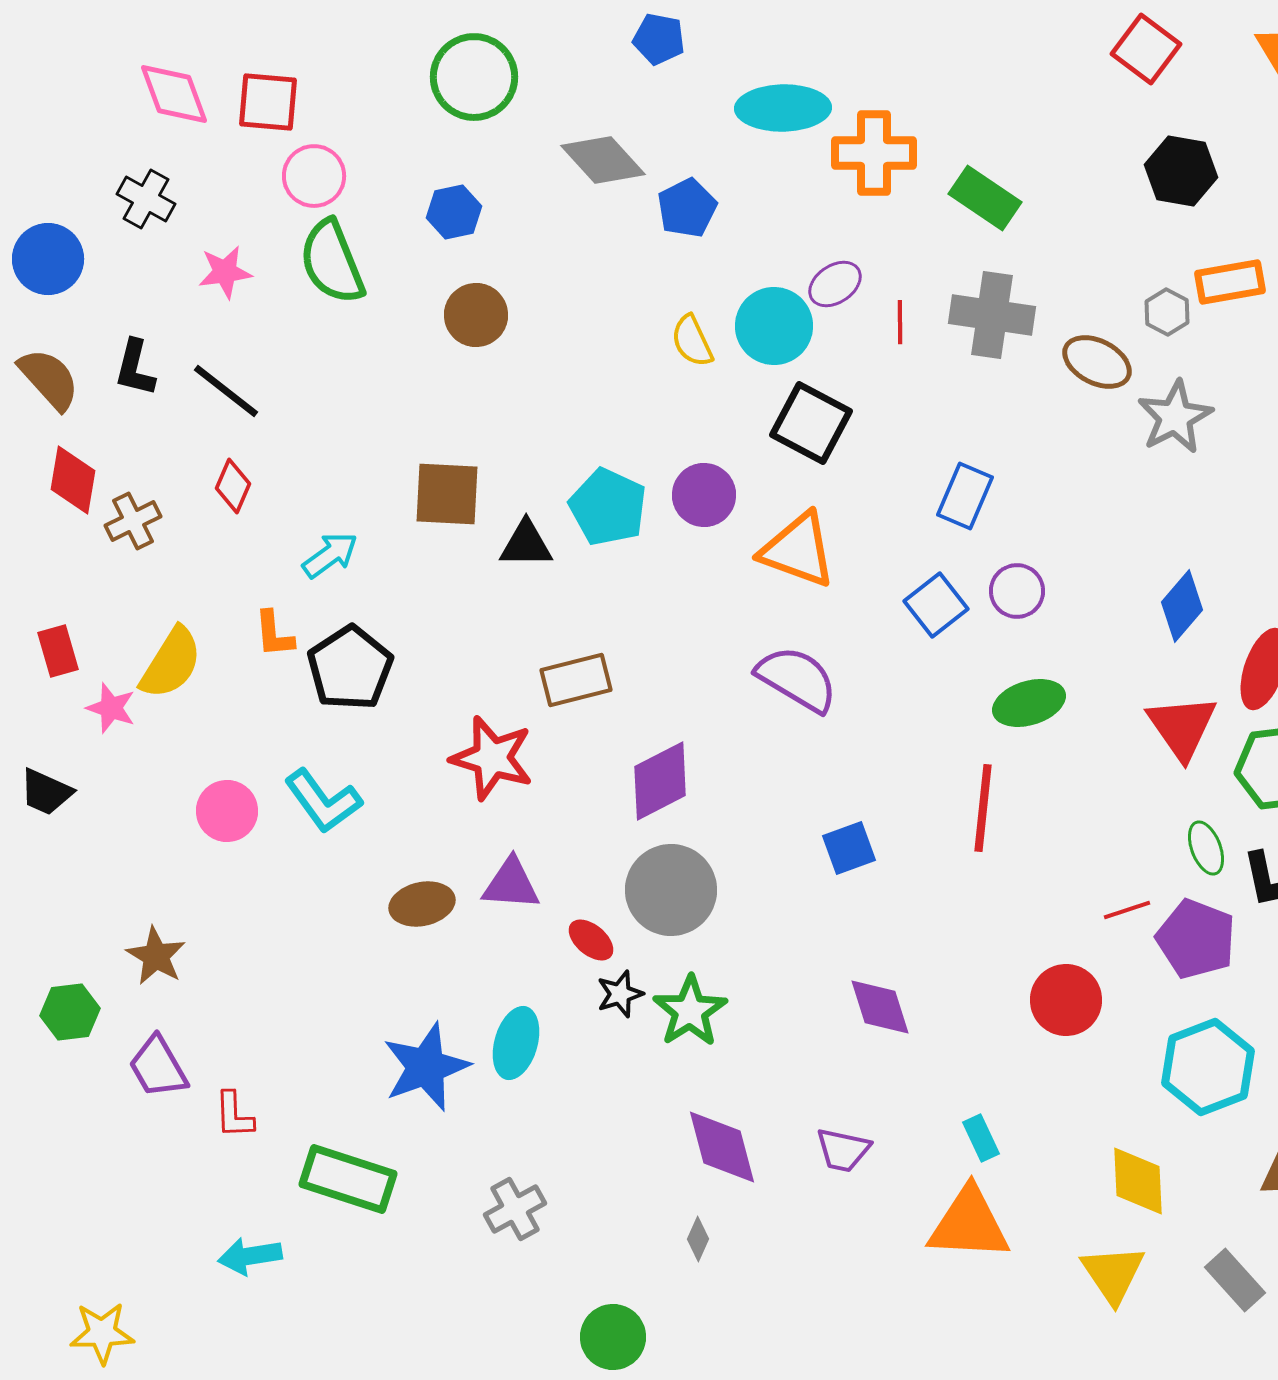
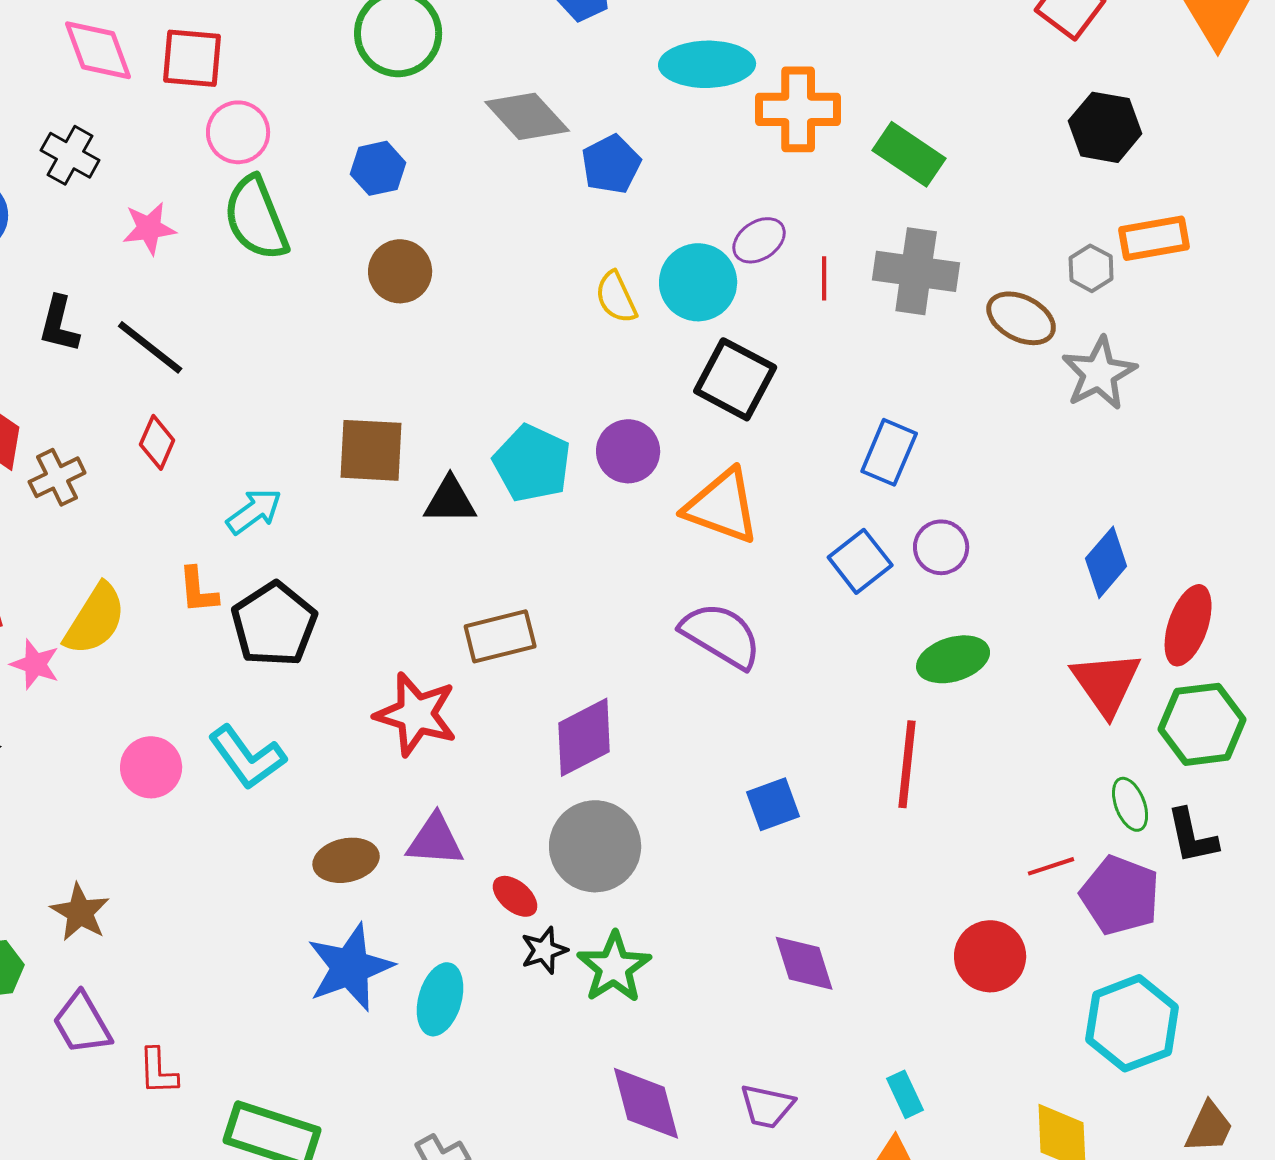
blue star: (426, 1067) -> (350, 967), moved

